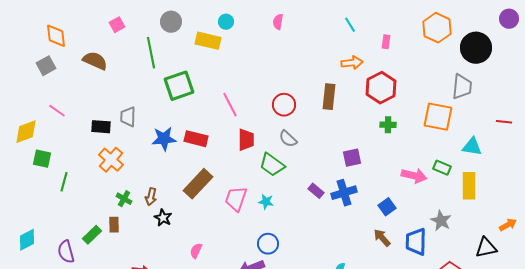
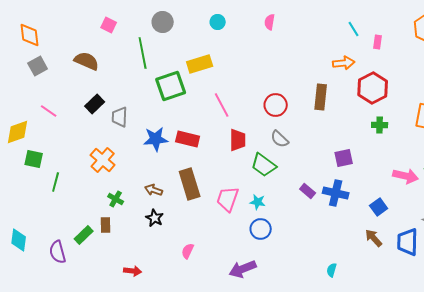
pink square: (117, 25) -> (109, 25), turned -35
cyan line: (350, 25) -> (354, 29), moved
orange diamond: (56, 36) -> (30, 35), moved
yellow rectangle: (208, 41) -> (200, 64), moved, turned -30
black rectangle: (101, 127) -> (95, 104), moved, turned -48
brown rectangle: (198, 184) -> (190, 184), turned -60
blue cross: (344, 193) -> (336, 193), turned 30
brown arrow: (151, 197) -> (154, 190), moved, turned 96
cyan diamond: (27, 240) -> (19, 240), turned -55
blue circle: (268, 244) -> (261, 229), moved

